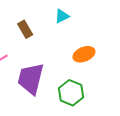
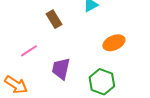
purple trapezoid: (31, 79) -> (61, 69), size x0.7

